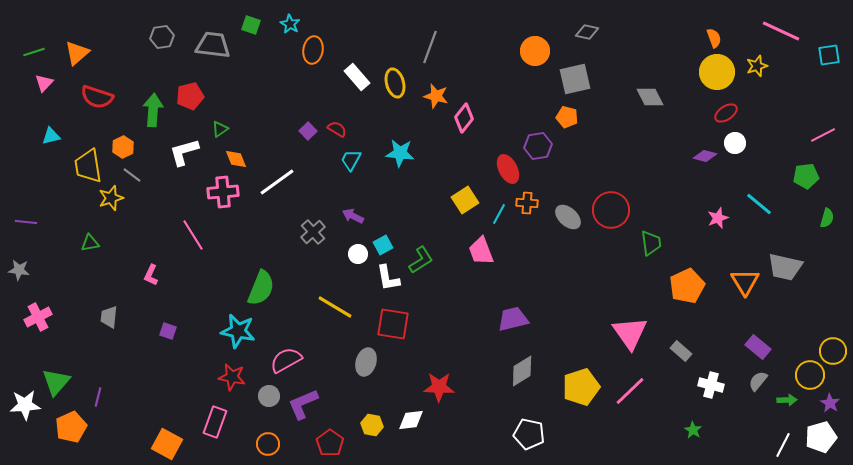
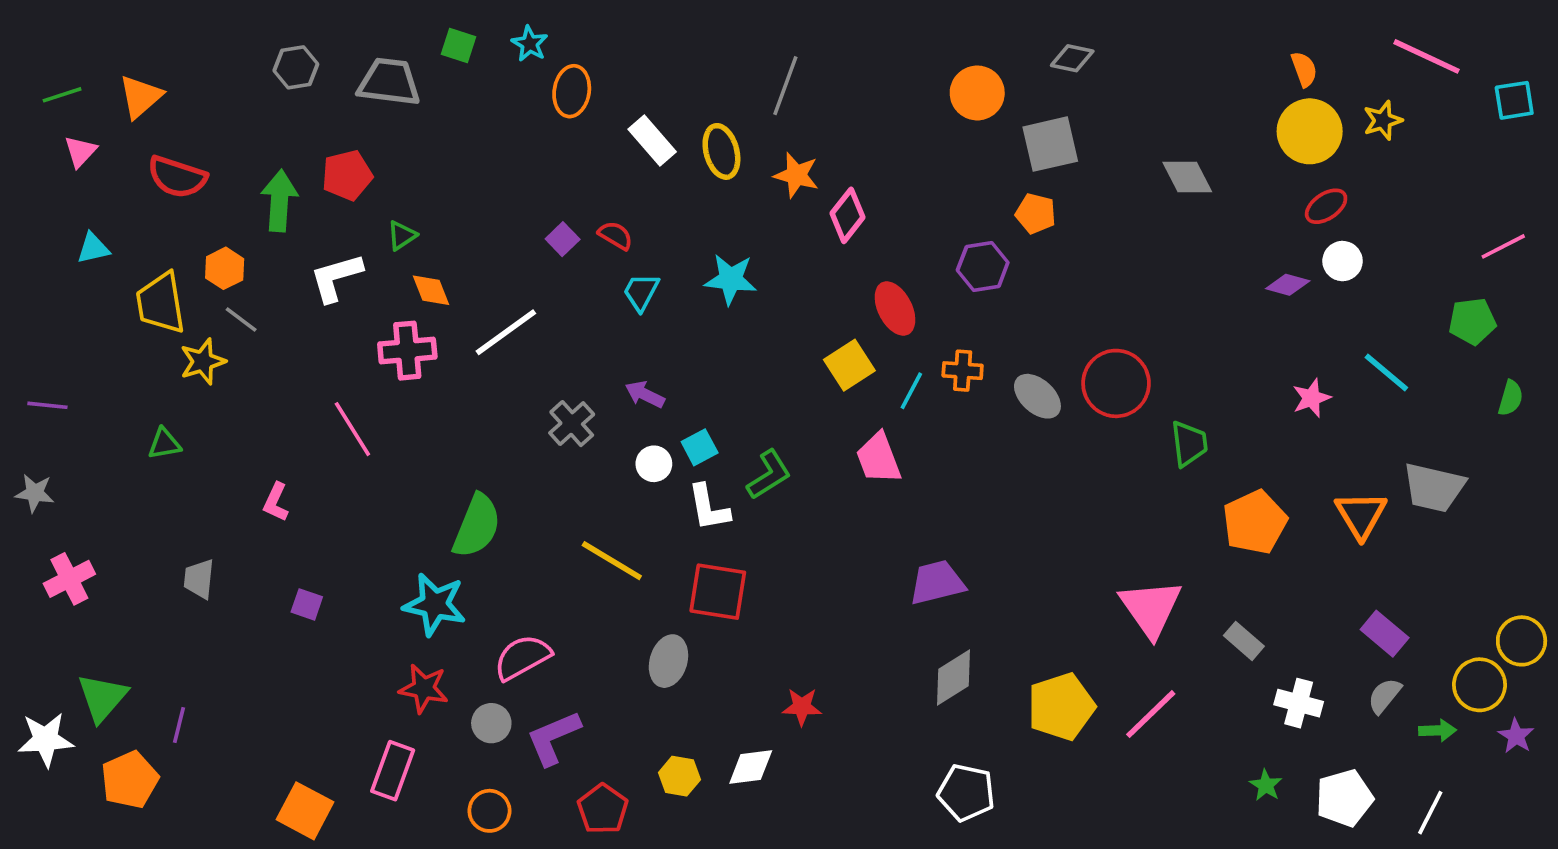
red ellipse: (508, 169) -> (895, 309), moved
red star: (439, 387) -> (802, 707), size x0.7
white pentagon: (821, 437) -> (1344, 798), moved

